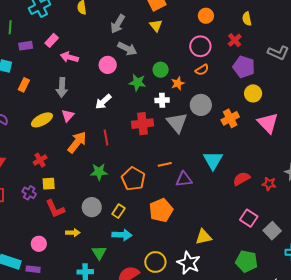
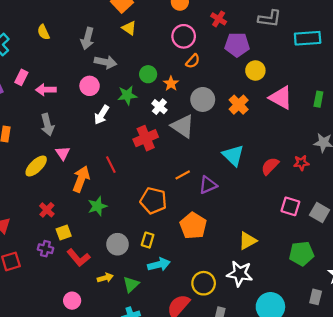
white cross: (162, 100) -> (159, 107), turned -32
white arrow: (103, 102) -> (102, 115), moved
green star: (99, 172) -> (97, 206), moved
green triangle: (99, 253) -> (131, 284), moved, turned 35

